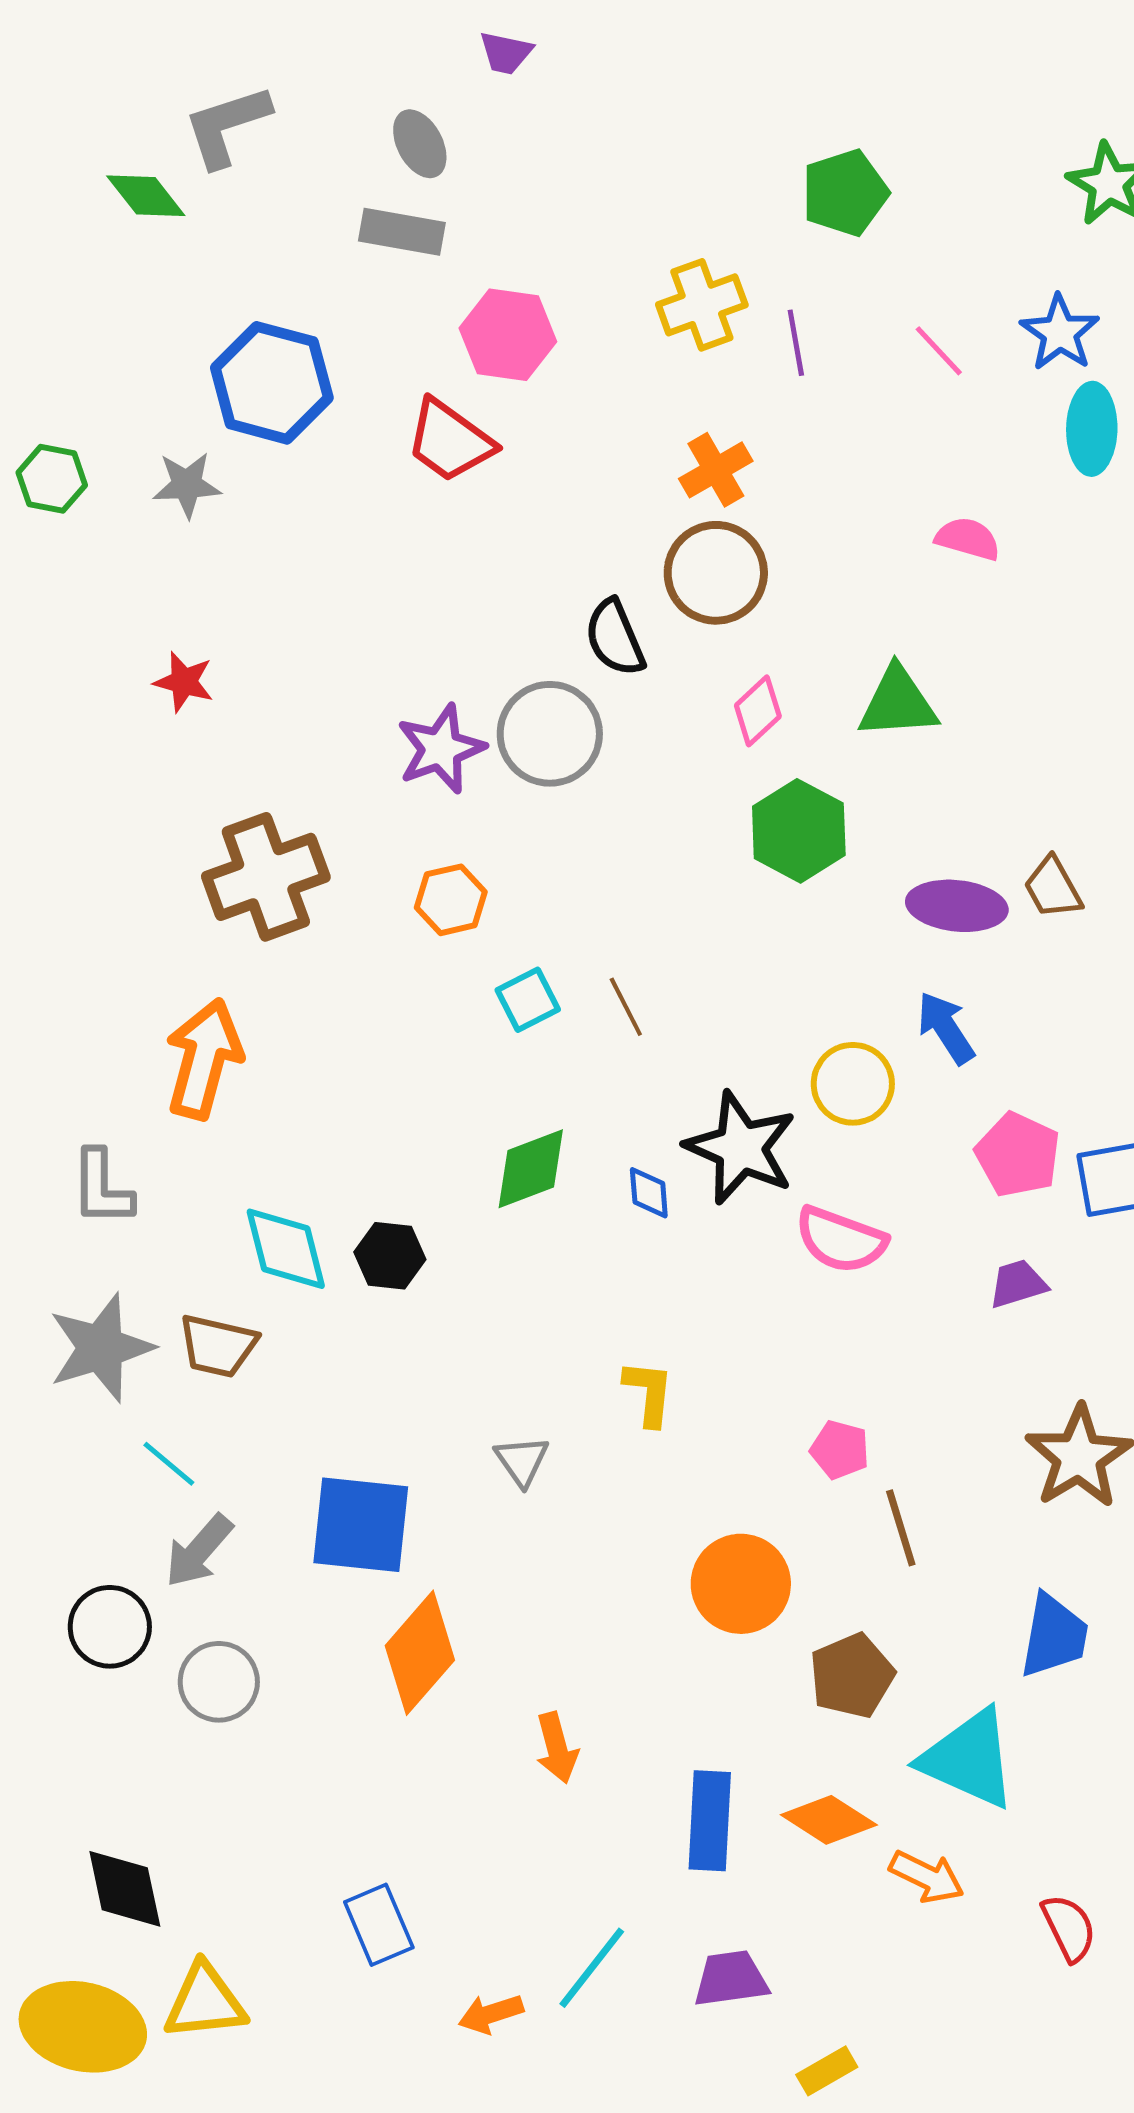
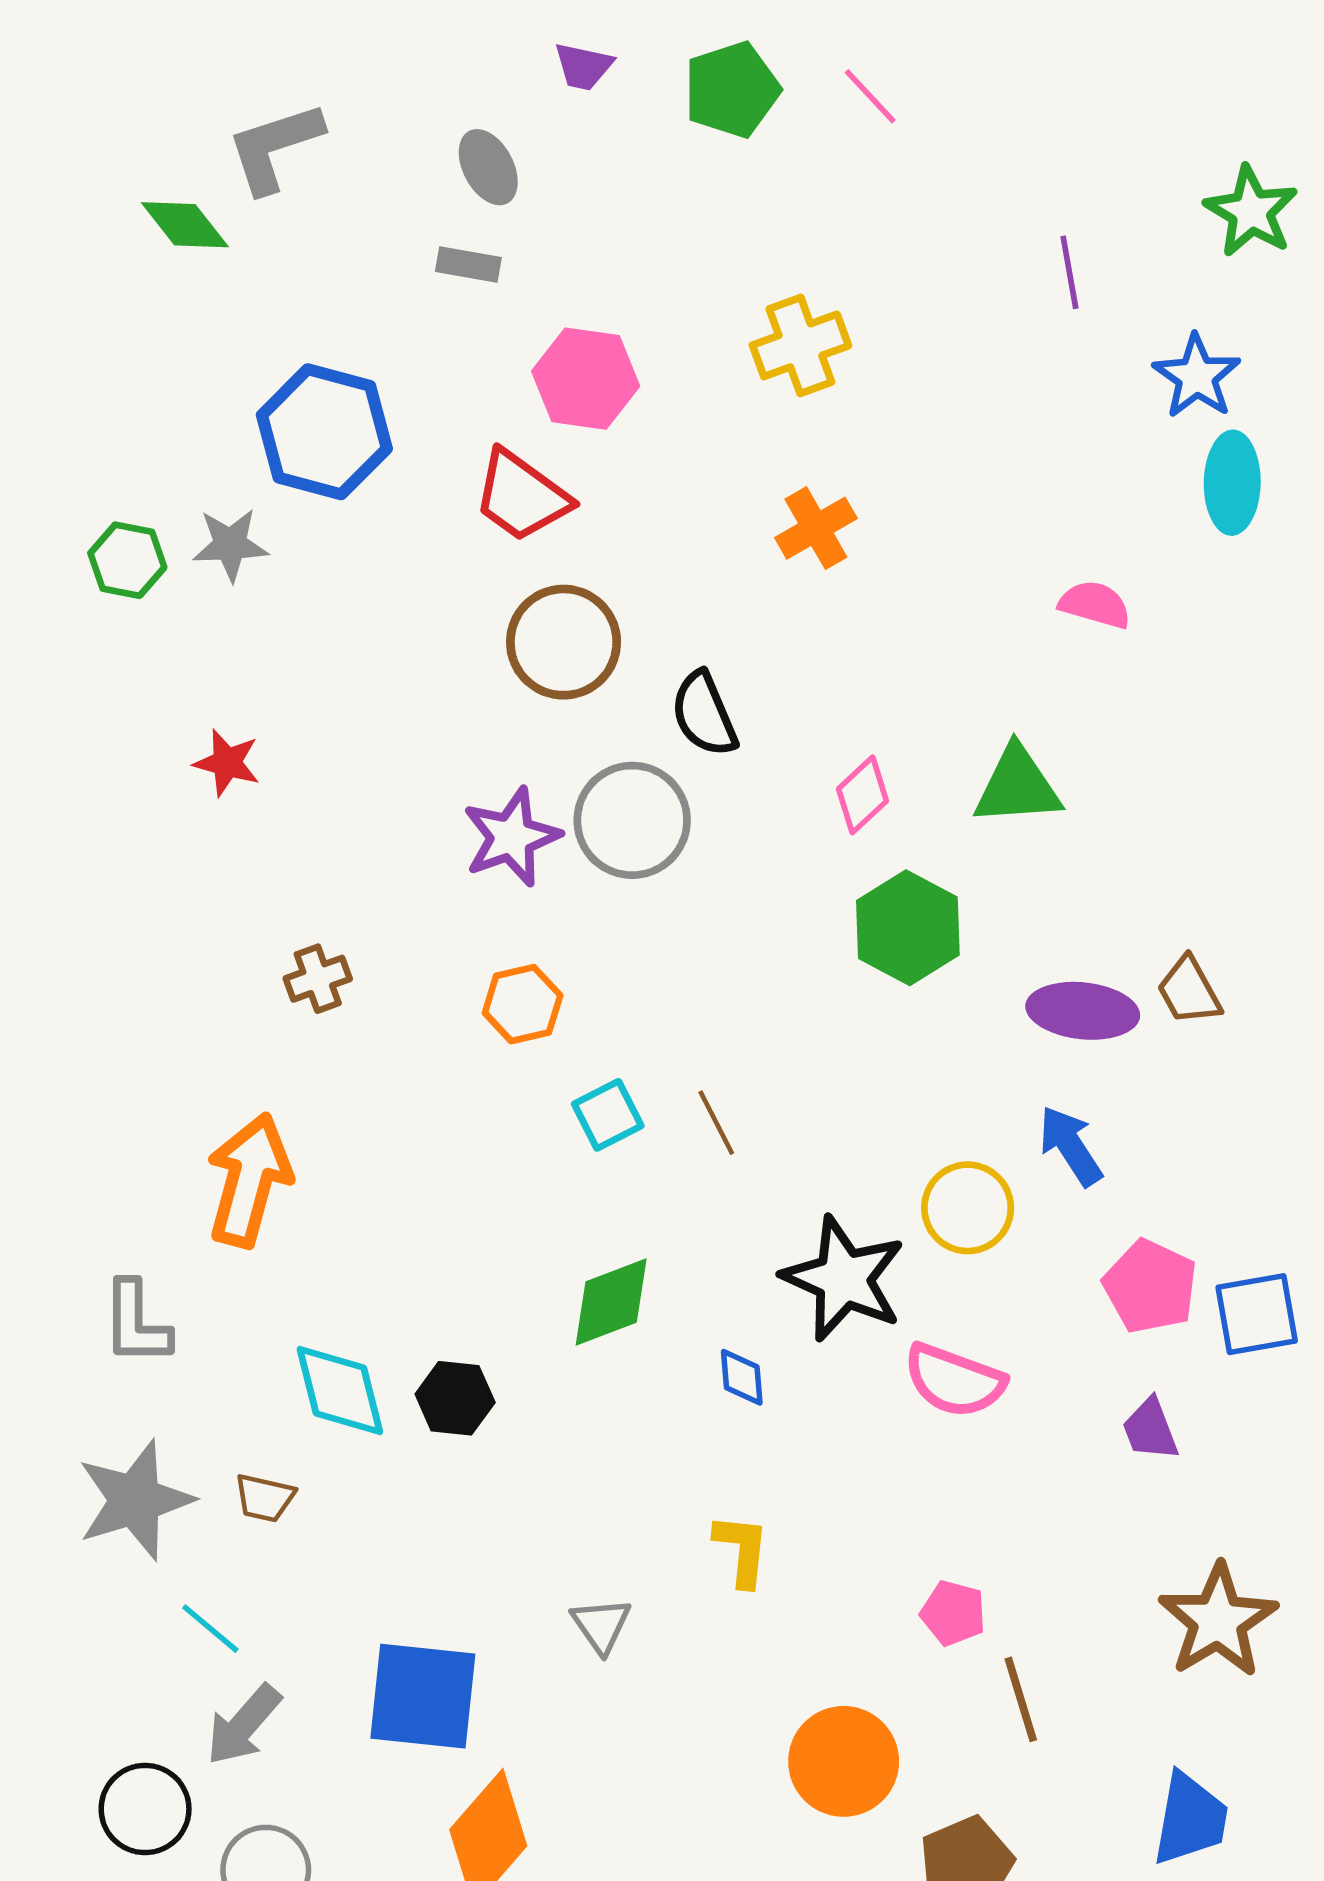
green pentagon: (845, 193) -> (732, 90), moved
gray rectangle: (402, 232) -> (468, 265), size x0.7
purple line: (796, 343) -> (1069, 272), moved
pink line: (939, 351) -> (870, 96), moved
green hexagon: (52, 479) -> (127, 560), moved
brown circle: (716, 573) -> (564, 642), moved
brown cross: (266, 877) -> (318, 979), size x0.5
blue diamond: (649, 1193) -> (742, 1377), moved
purple trapezoid: (1018, 1284) -> (1150, 1429), turned -94
brown trapezoid: (218, 1346) -> (265, 1498), size x0.7

